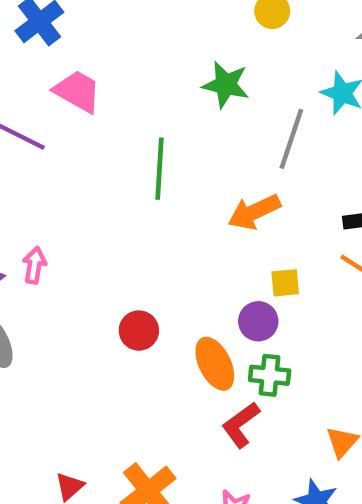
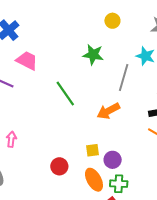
green line: (159, 169) -> (65, 94), turned -36
yellow square: (285, 283) -> (93, 150), moved

